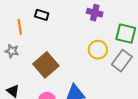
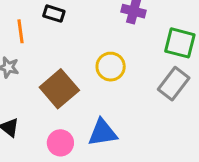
yellow circle: (98, 50) -> (111, 67), moved

